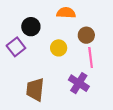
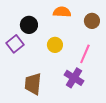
brown circle: (86, 35) -> (92, 21), moved
pink line: (91, 58) -> (85, 54), turned 30

